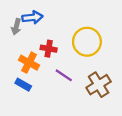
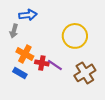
gray arrow: (16, 27) -> (14, 31), moved
red cross: (49, 49) -> (42, 63), moved

